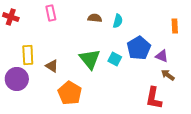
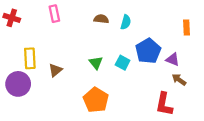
green triangle: (90, 59) -> (96, 63), size x0.6
brown triangle: (52, 66) -> (55, 70), turned 48
orange pentagon: (70, 93) -> (96, 100), moved

